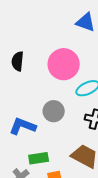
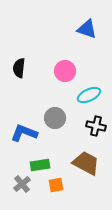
pink circle: (64, 64) -> (65, 71), size x0.7

